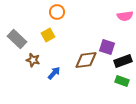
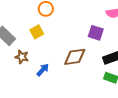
purple square: (107, 47) -> (96, 33), moved

